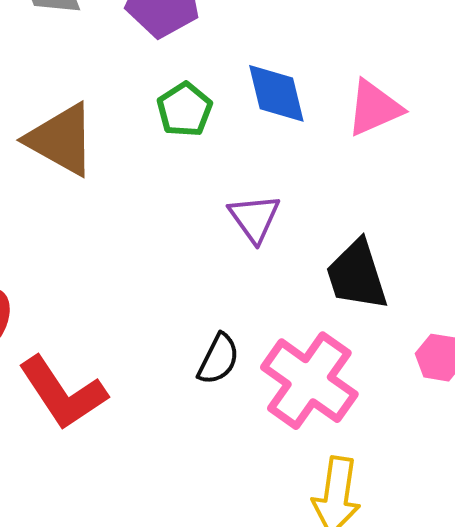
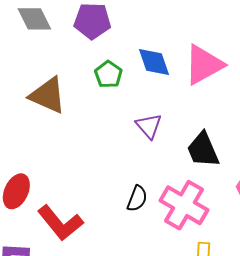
pink triangle: (374, 108) -> (204, 65), size x1.4

